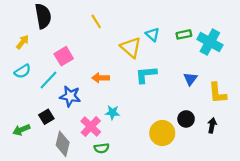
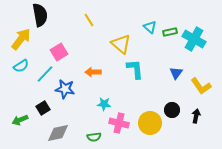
cyan triangle: (152, 34) -> (150, 27), moved
yellow arrow: (23, 42) -> (21, 39), size x1.6
cyan L-shape: (146, 75) -> (135, 69), turned 90
yellow L-shape: (217, 93) -> (201, 86), turned -30
pink cross: (91, 127) -> (119, 123), moved, turned -30
gray diamond: (63, 144) -> (58, 133), turned 65

